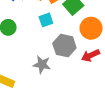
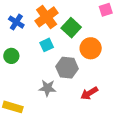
red arrow: (90, 55) -> (89, 93), moved

